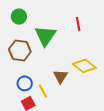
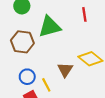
green triangle: (45, 36) -> (50, 27), turned 40

